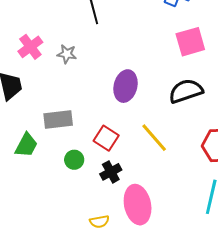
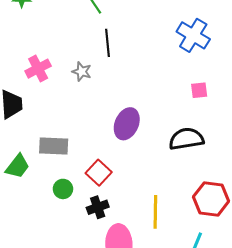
pink square: (190, 42) -> (199, 90), size x0.6
gray star: (67, 54) -> (82, 72), moved
yellow line: (154, 138) -> (155, 212), moved, turned 32

